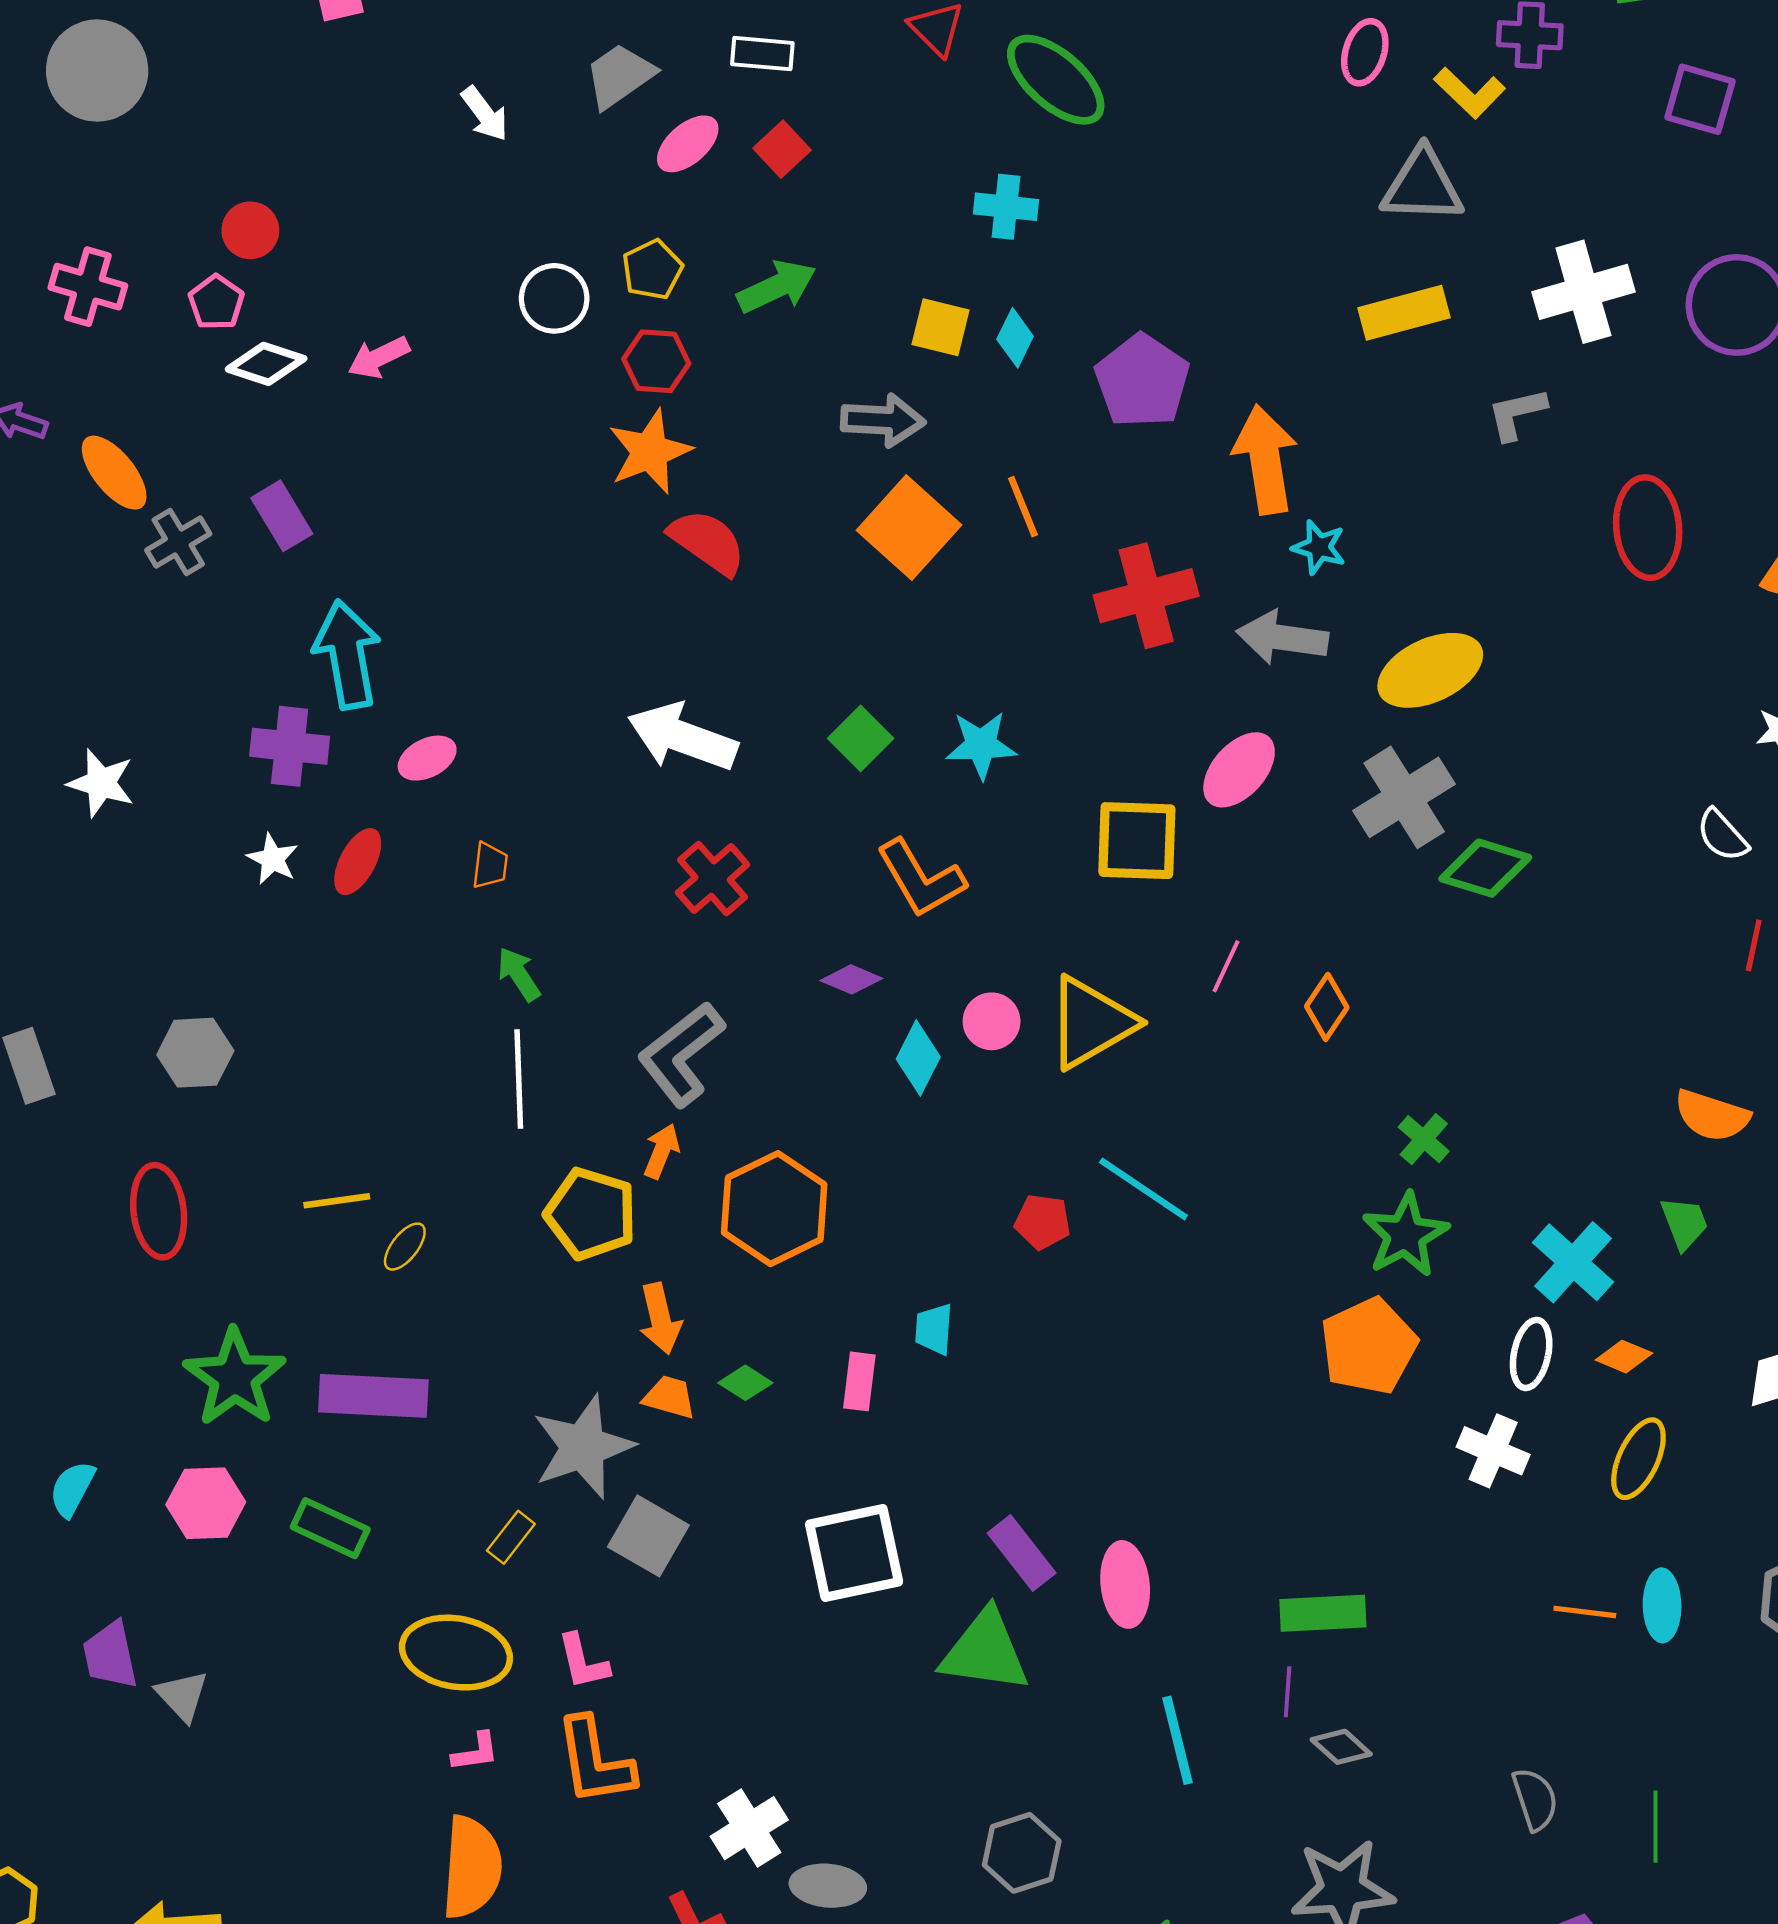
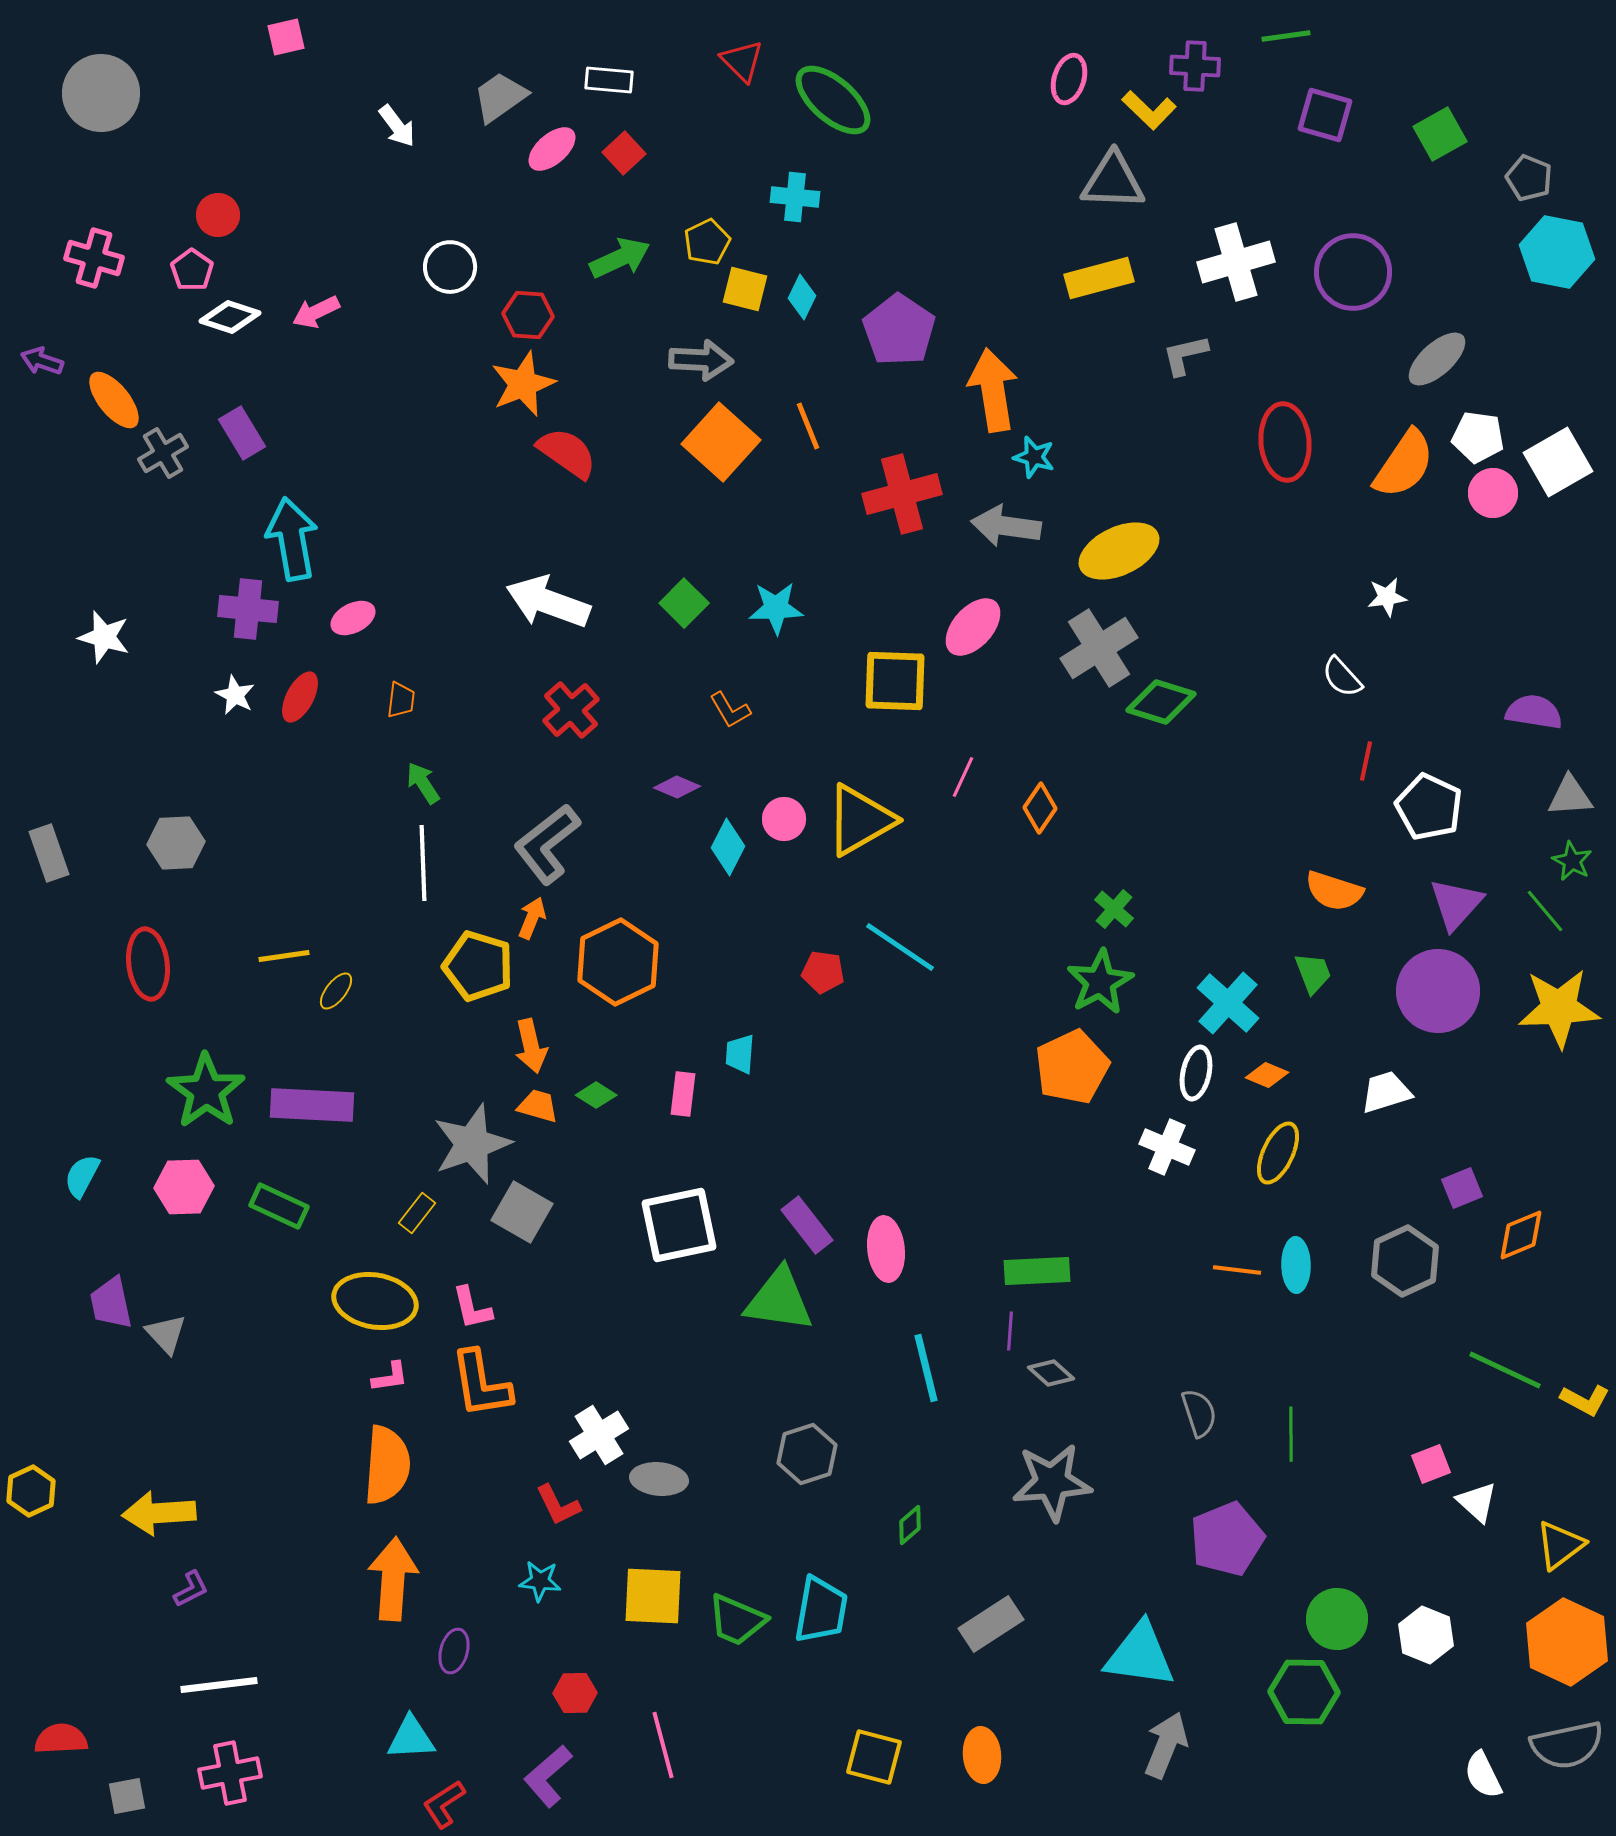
yellow pentagon: (652, 270) -> (707, 242), moved
orange L-shape: (921, 879) -> (730, 710), size x0.6

